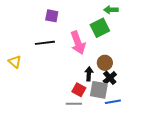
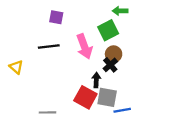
brown circle: (105, 63) -> (114, 54), moved
black cross: (110, 78) -> (110, 65), moved
red square: (79, 90) -> (85, 97), size x1.5
gray line: (74, 104) -> (48, 112), moved

